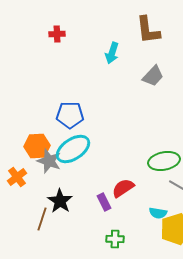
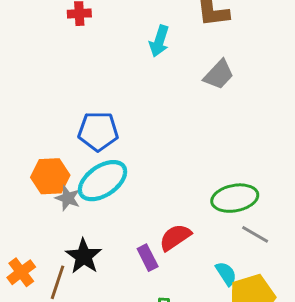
gray star: (49, 161) -> (68, 198), size x0.7
orange cross: (17, 177) -> (21, 272), moved
cyan semicircle: (158, 213) -> (226, 274), turned -132

